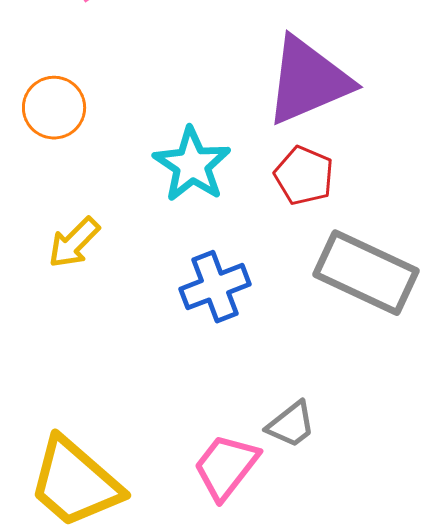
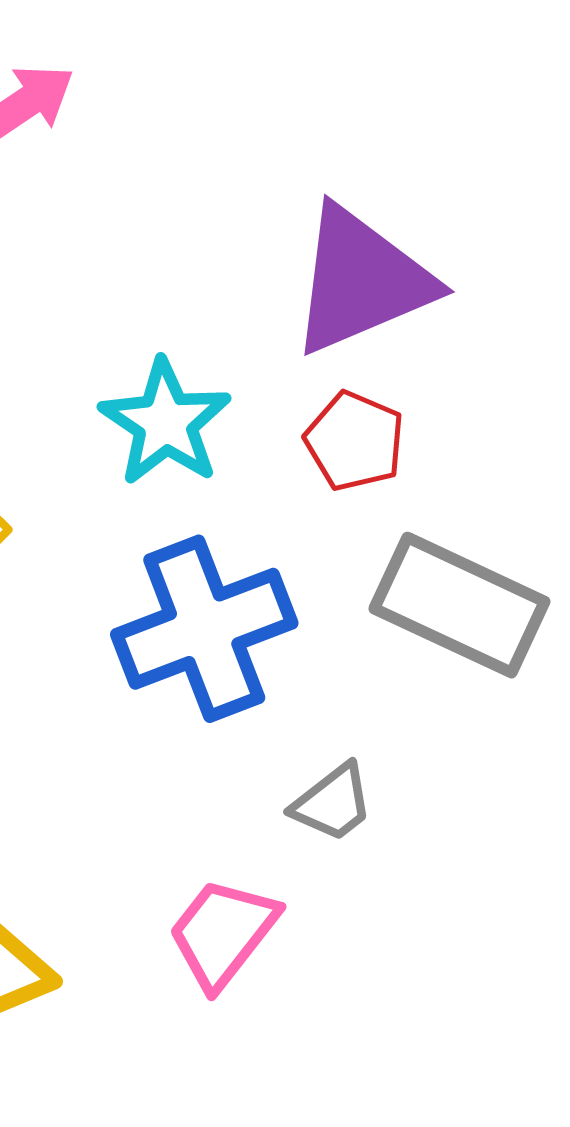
blue cross: (215, 287) -> (204, 629), size x1.5
gray trapezoid: (291, 425) -> (333, 803), moved

